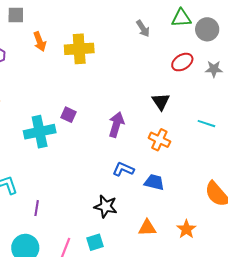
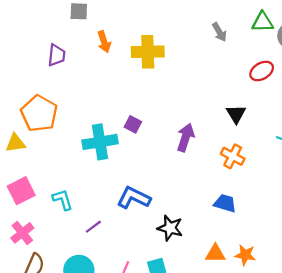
blue L-shape: (123, 169) -> (134, 198), moved, size x1.4
purple line: (37, 208) -> (93, 227), turned 42
orange star: (186, 229) -> (245, 255), moved, turned -30

